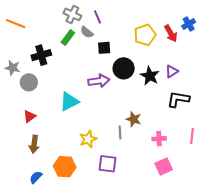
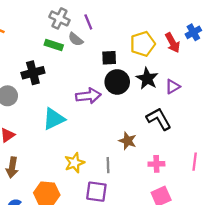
green rectangle: (68, 38) -> (54, 45), turned 70
black square: (104, 48) -> (109, 58), moved
black cross: (41, 55) -> (33, 73), moved
black star: (150, 76) -> (147, 79), moved
black L-shape: (178, 99) -> (159, 119), moved, turned 50
gray line: (120, 132) -> (108, 165), moved

